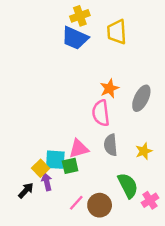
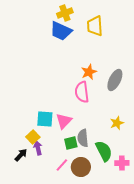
gray semicircle: (111, 145) -> (83, 138), moved
pink triangle: (79, 149) -> (64, 121), turned -30
cyan square: (55, 160) -> (45, 119), moved
green square: (70, 166) -> (71, 143), moved
pink cross: (150, 200) -> (122, 163), turned 32

